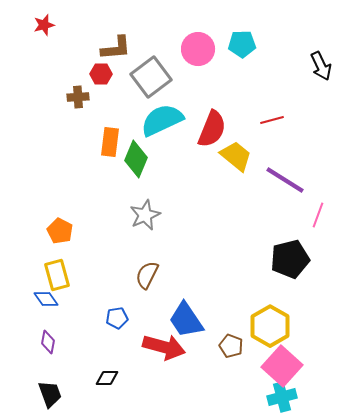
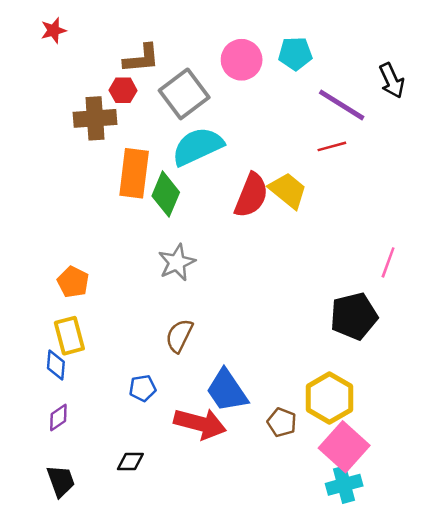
brown cross: (78, 97) -> (95, 118), size x1.6
red semicircle: (212, 129) -> (251, 195), moved
orange rectangle: (110, 142) -> (134, 173), size x1.4
purple line: (285, 180) -> (342, 105), moved
blue diamond: (46, 299) -> (56, 365), turned 40
purple diamond: (48, 342) -> (58, 418), turned 45

